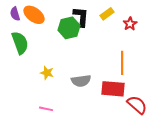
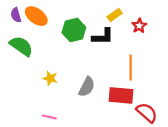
black L-shape: (81, 17) -> (103, 36), moved, turned 85
green semicircle: (20, 43) -> (21, 46), turned -35
gray semicircle: (81, 81) -> (87, 87), turned -54

